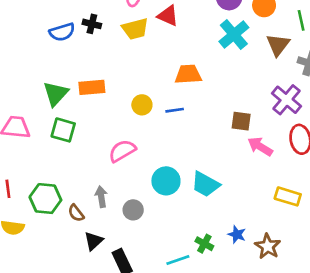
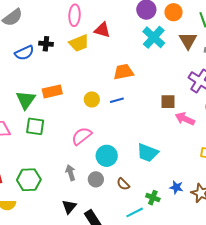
cyan circle: (166, 181) -> (107, 156), moved
brown semicircle: (76, 213) -> (123, 184), moved

